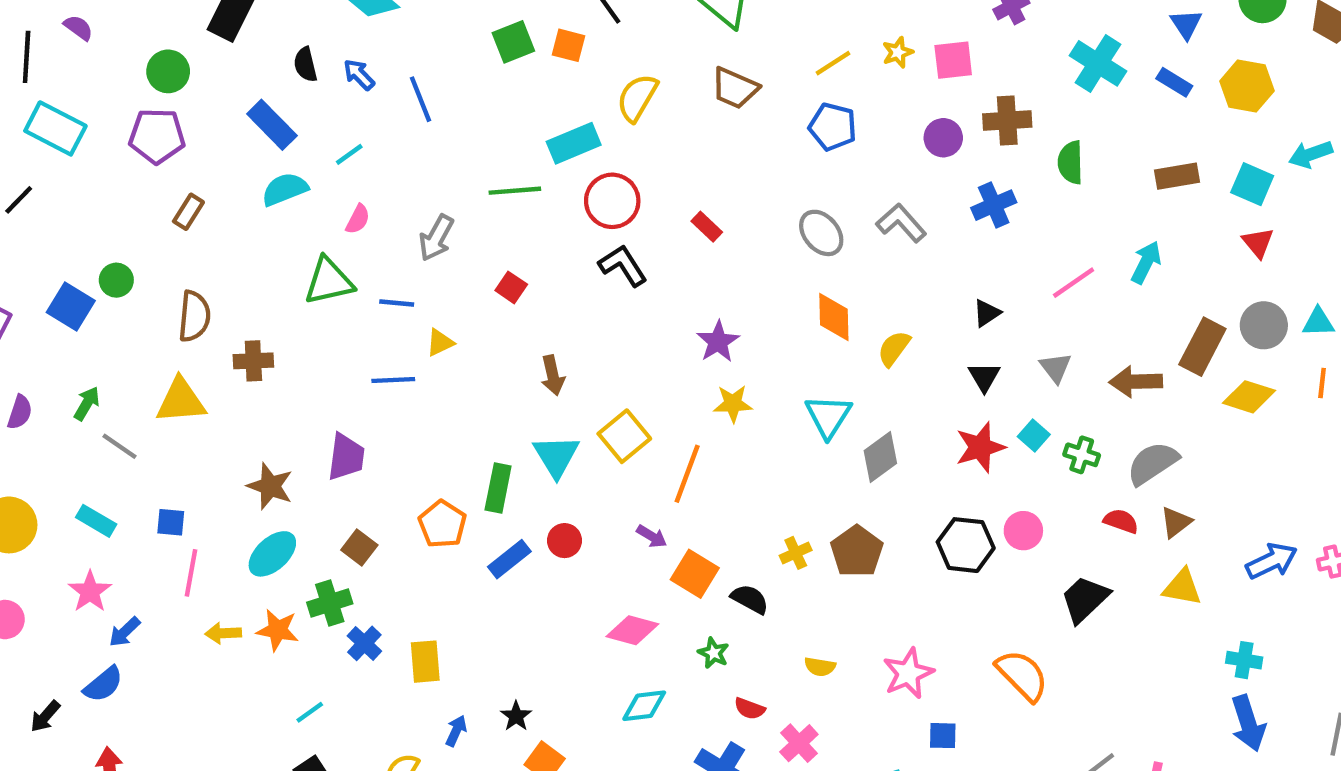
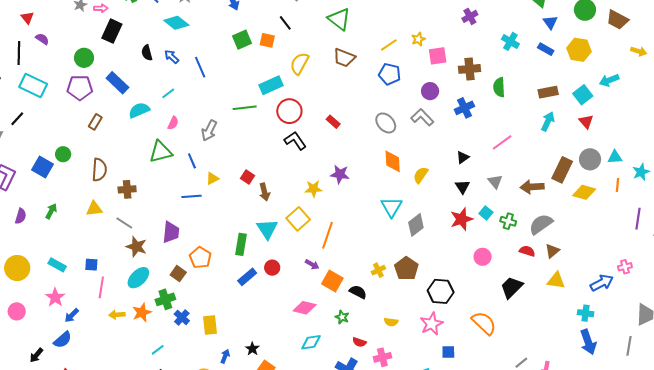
pink square: (953, 60) -> (438, 56), moved
cyan cross: (1098, 63) -> (510, 41), size x0.7
blue rectangle: (272, 125) -> (117, 83), moved
purple circle: (943, 138) -> (430, 91), moved
cyan square: (1252, 184) -> (583, 95), turned 30
cyan arrow: (1146, 262) -> (548, 121), moved
red square: (511, 287) -> (247, 177), moved
blue line: (397, 303) -> (192, 161), turned 63
purple star: (718, 342) -> (340, 174), turned -30
yellow triangle: (181, 401) -> (94, 209), size x0.7
yellow star: (733, 404) -> (314, 189), moved
gray line: (119, 446) -> (124, 223), moved
orange pentagon: (442, 524) -> (200, 258), moved
black hexagon: (966, 545) -> (441, 291), moved
blue arrow: (1272, 561) -> (602, 283), moved
orange star: (278, 630) -> (142, 313), turned -30
pink cross: (799, 743) -> (382, 357), turned 30

